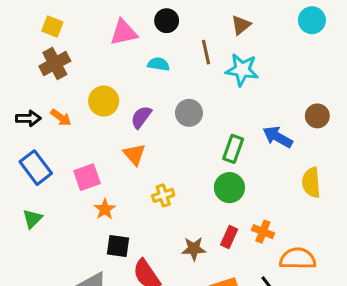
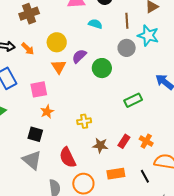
gray circle: (189, 113) -> (127, 48), moved
green rectangle: (233, 149) -> (133, 100), moved, turned 36
orange triangle: (134, 154) -> (59, 67), moved
green circle: (229, 188) -> (102, 68), moved
yellow cross: (163, 195) -> (84, 121), moved
black square: (118, 246) -> (35, 134), moved

